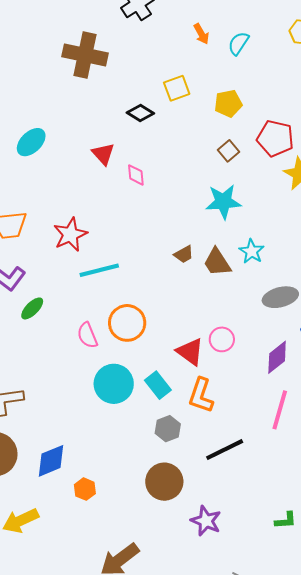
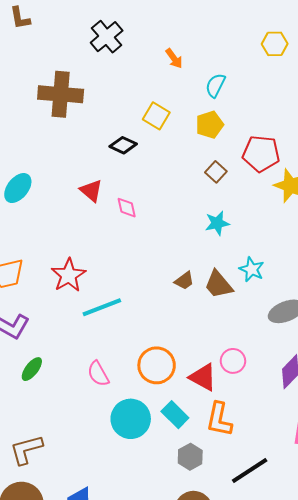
cyan semicircle: (239, 43) -> (215, 85), moved
yellow square: (177, 88) -> (156, 116), turned -32
cyan star: (223, 202) -> (217, 223), size x0.7
green ellipse: (32, 308) -> (32, 369), moved
orange circle: (127, 323) -> (157, 365), moved

